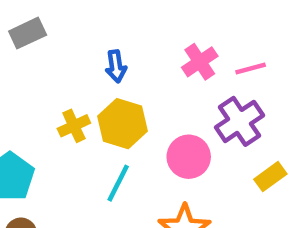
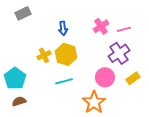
pink circle: (189, 157) -> (105, 77), moved
cyan line: (118, 183) -> (64, 81), turned 48

